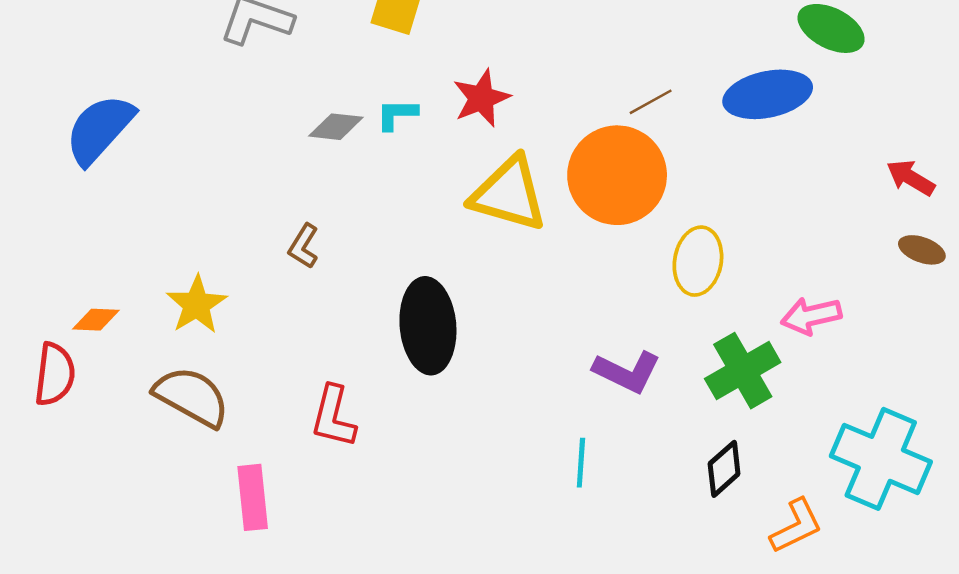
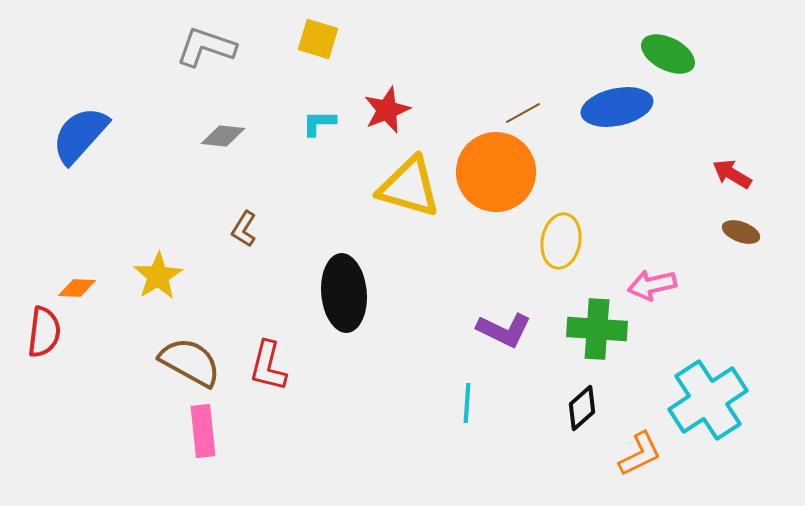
gray diamond: (336, 127) -> (223, 136), moved
green cross: (743, 371) -> (597, 329), turned 34
brown semicircle: (192, 397) -> (190, 362), moved
cyan cross: (881, 459) -> (708, 400), turned 34

